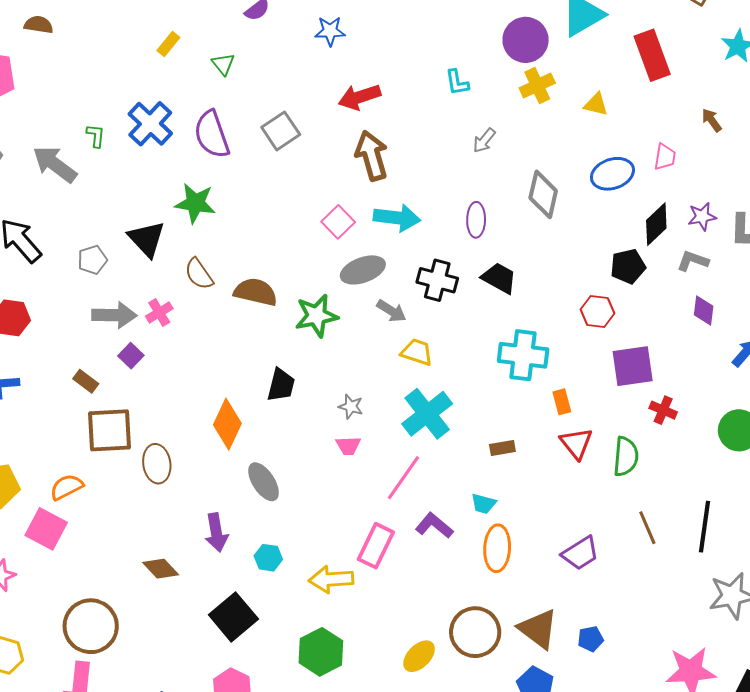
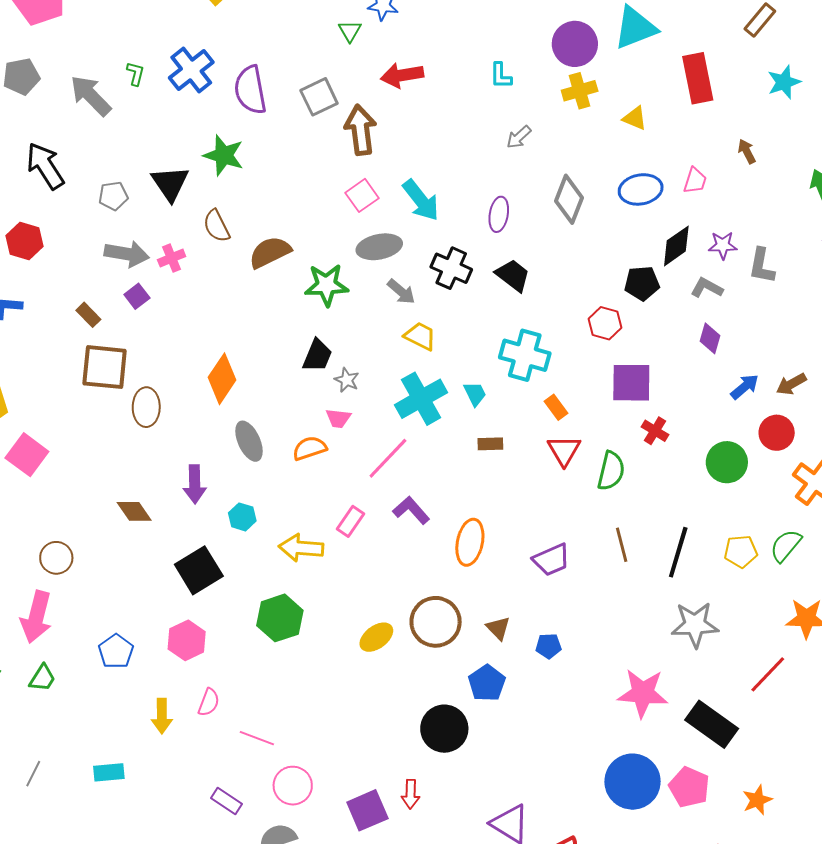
green triangle: (223, 64) -> (350, 31), moved
brown arrow: (372, 156) -> (361, 130), moved
cyan arrow: (397, 218) -> (421, 200), turned 36
brown semicircle: (256, 292) -> (270, 252), turned -48
black trapezoid: (281, 385) -> (317, 355), moved
orange rectangle: (562, 402) -> (556, 407), turned -30
orange semicircle: (67, 487) -> (310, 448), moved
cyan trapezoid: (483, 504) -> (475, 394), moved, turned -140
pink rectangle: (376, 546) -> (350, 521), size x0.7
brown circle: (91, 626) -> (56, 558), size x0.6
brown triangle: (538, 629) -> (498, 628), size x0.6

